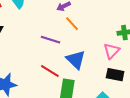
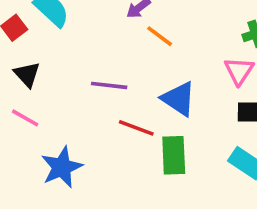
purple line: (51, 40) -> (109, 85), moved

